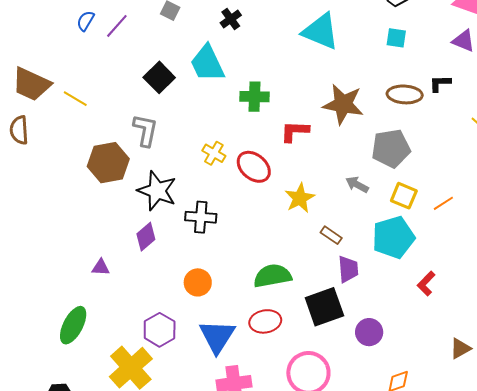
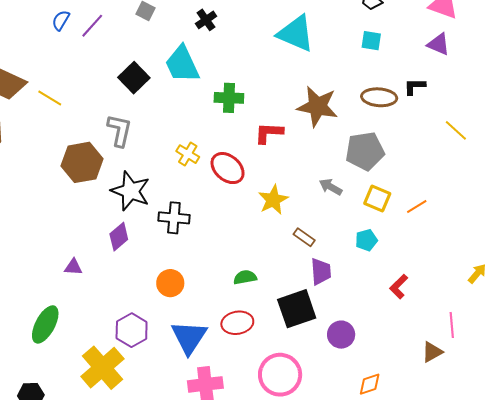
cyan pentagon: (393, 237) -> (366, 240), size x0.5
green semicircle: (272, 276) -> (245, 277), size x0.6

